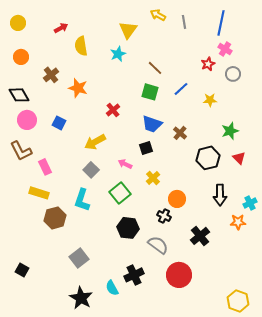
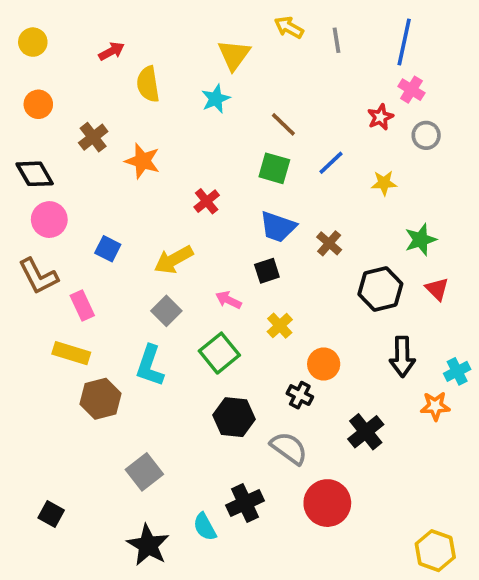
blue square: (59, 123) -> (108, 249), moved
black square: (22, 270) -> (51, 514), moved

